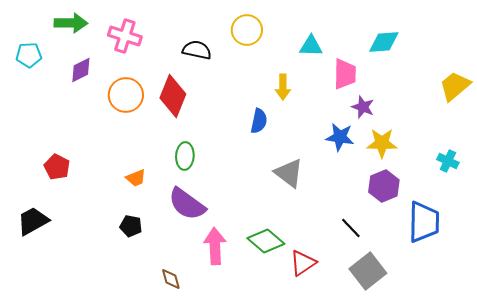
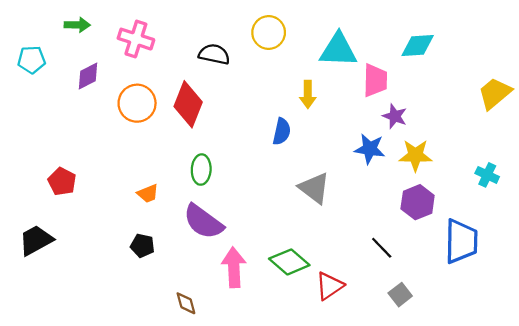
green arrow: (71, 23) -> (77, 25), size x0.7
cyan triangle: (311, 46) -> (338, 50), size x1.5
gray square: (368, 271) -> (400, 295), size x0.6

